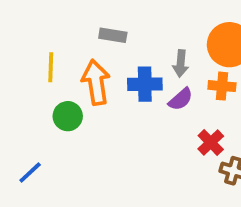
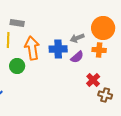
gray rectangle: (113, 35) -> (17, 23), moved
gray arrow: (181, 63) -> (77, 38), turned 64

